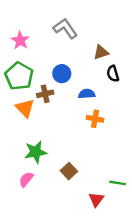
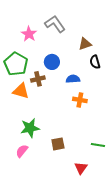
pink star: (20, 40) -> (29, 34), moved
orange triangle: (25, 108) -> (21, 91), turned -30
brown square: (69, 171) -> (58, 144), turned 32
green line: (118, 183) -> (98, 145), moved

